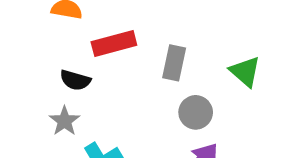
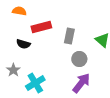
gray star: (64, 121) -> (13, 70), moved

